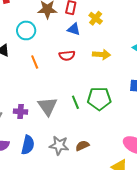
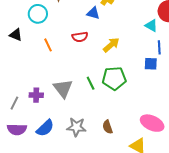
blue triangle: (74, 29) -> (93, 13), moved
yellow arrow: (101, 54) -> (111, 45), moved, turned -42
blue semicircle: (28, 145) -> (45, 128), turned 36
brown semicircle: (82, 146) -> (108, 127), moved, turned -80

